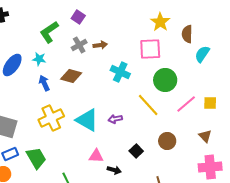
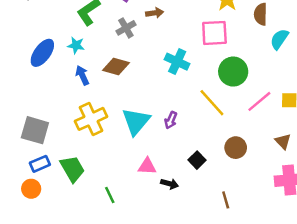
brown arrow: (100, 45) -> (155, 13), moved
purple arrow: (115, 119) -> (171, 120), turned -56
cyan triangle: (87, 120) -> (136, 121), turned 40

